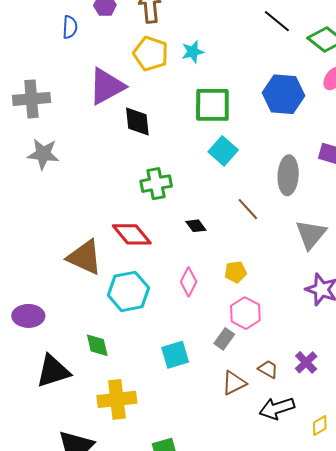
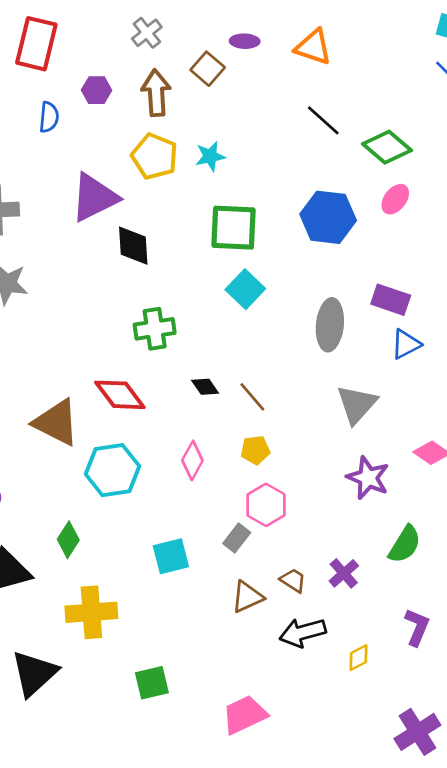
brown line: (248, 209) -> (252, 397), moved
green diamond: (97, 345) -> (68, 540), turned 44

